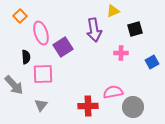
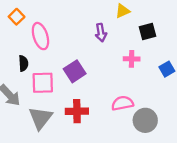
purple arrow: (94, 30) -> (101, 33), size x0.7
purple square: (63, 47) -> (75, 71), moved
gray triangle: (41, 105) -> (40, 118), size x1.6
red cross: (88, 106) -> (77, 111), moved

